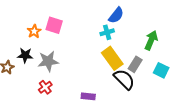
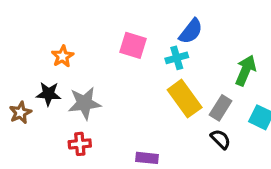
pink square: (54, 25) -> (133, 45), moved
black semicircle: (124, 79) -> (221, 139), moved, size x0.6
red cross: (45, 87) -> (80, 144), turned 32

